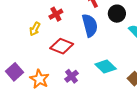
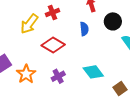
blue semicircle: (90, 25) -> (84, 29), size x0.6
yellow arrow: (35, 29) -> (29, 24), size x1.5

